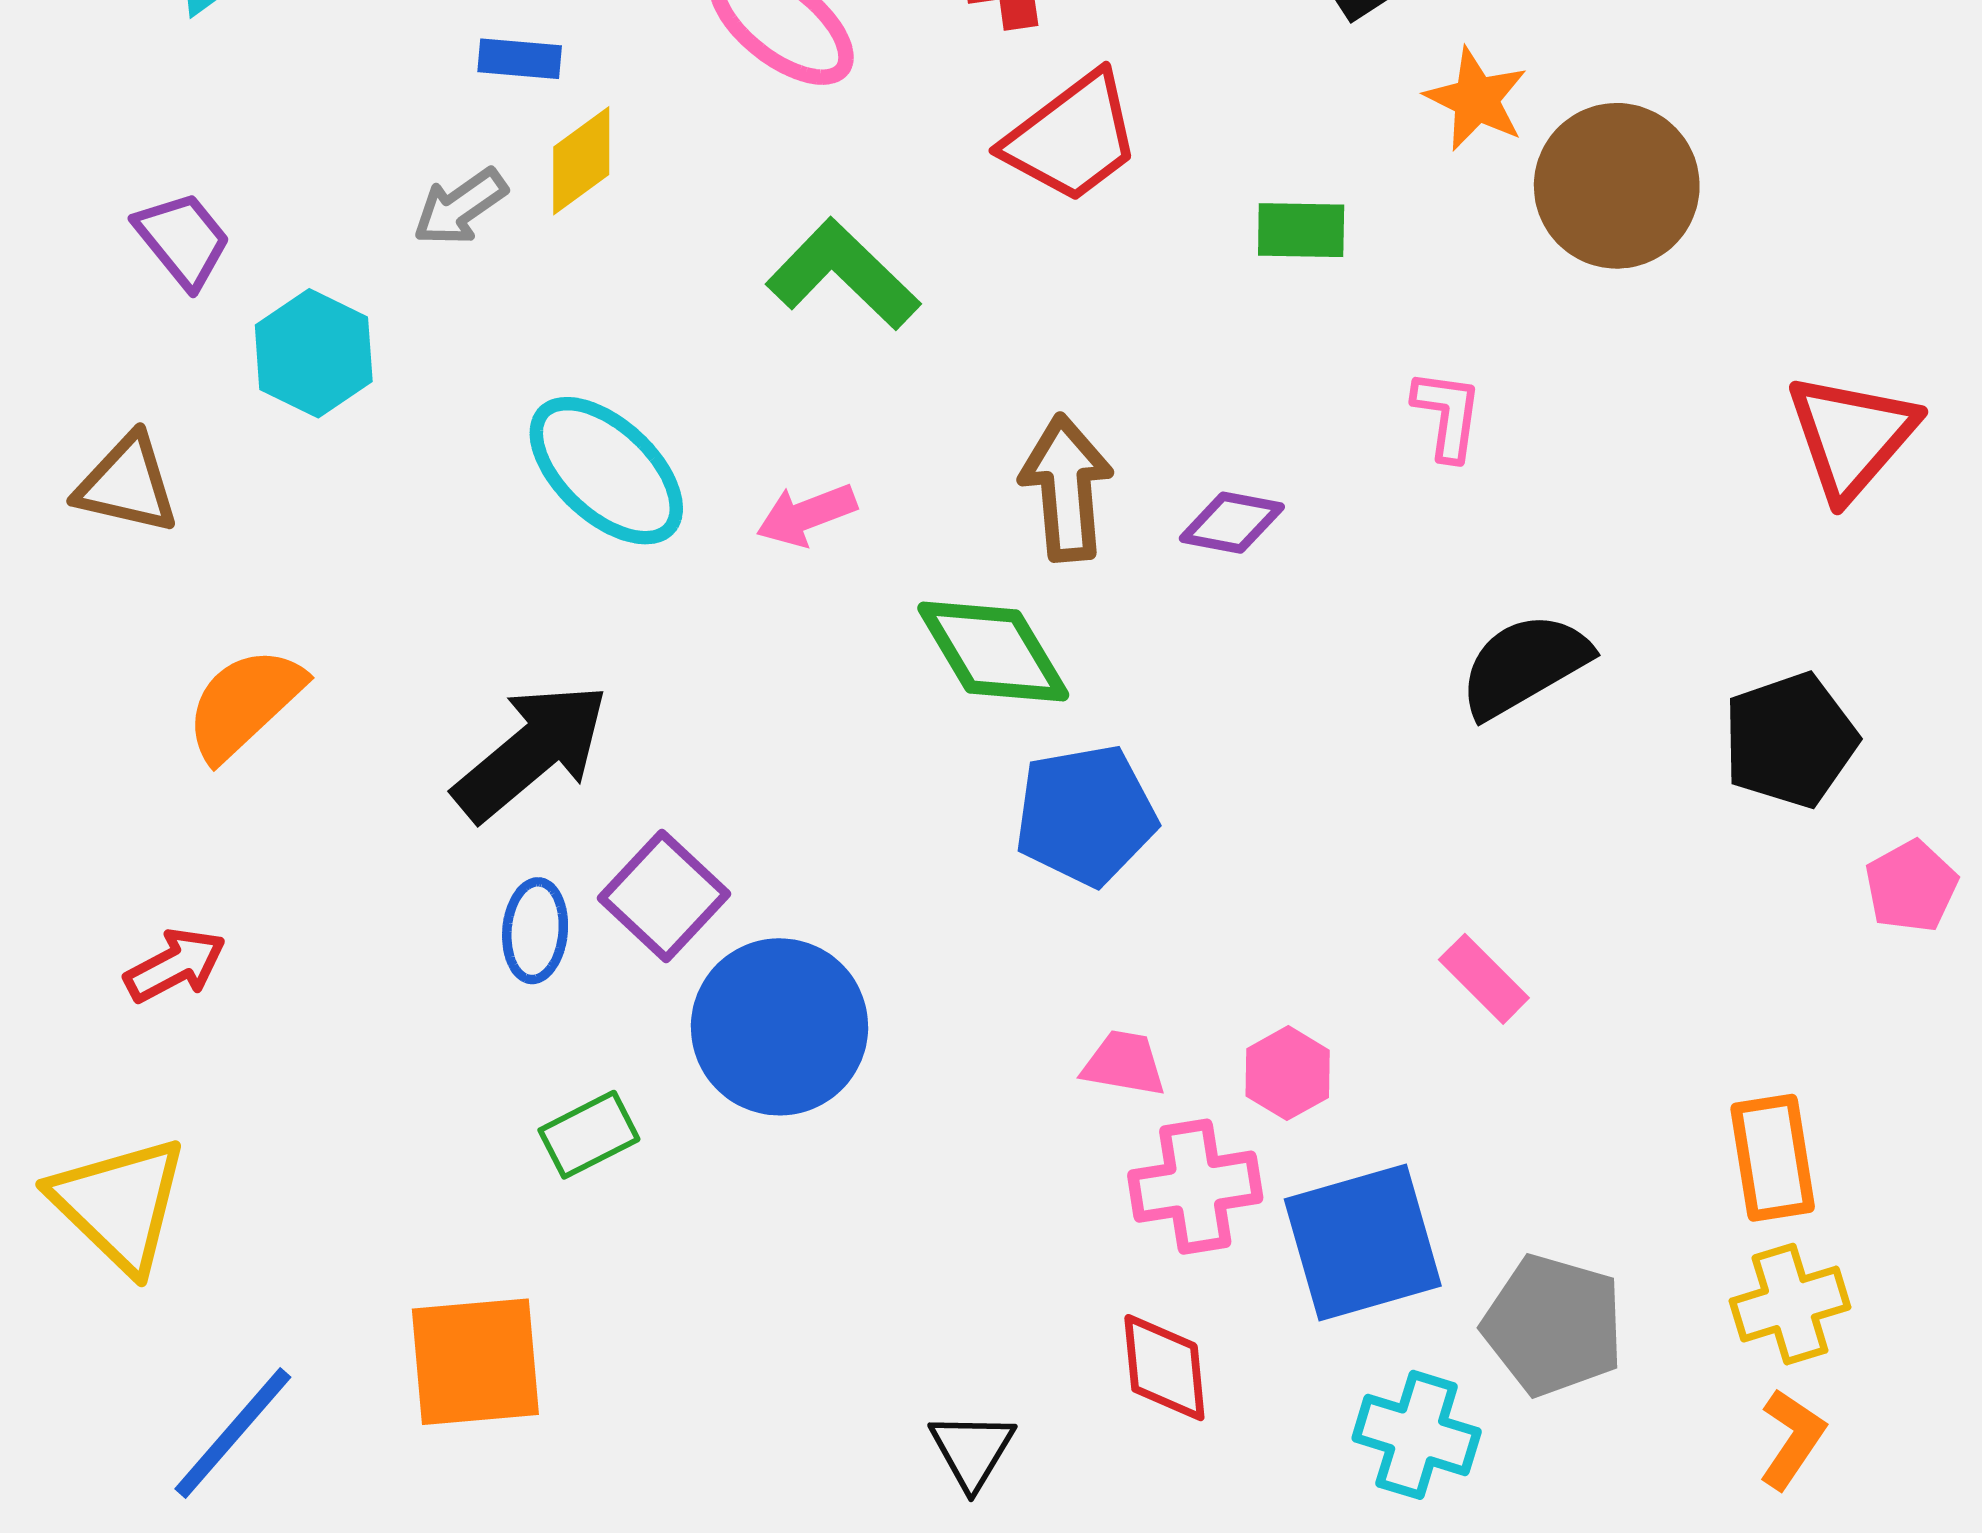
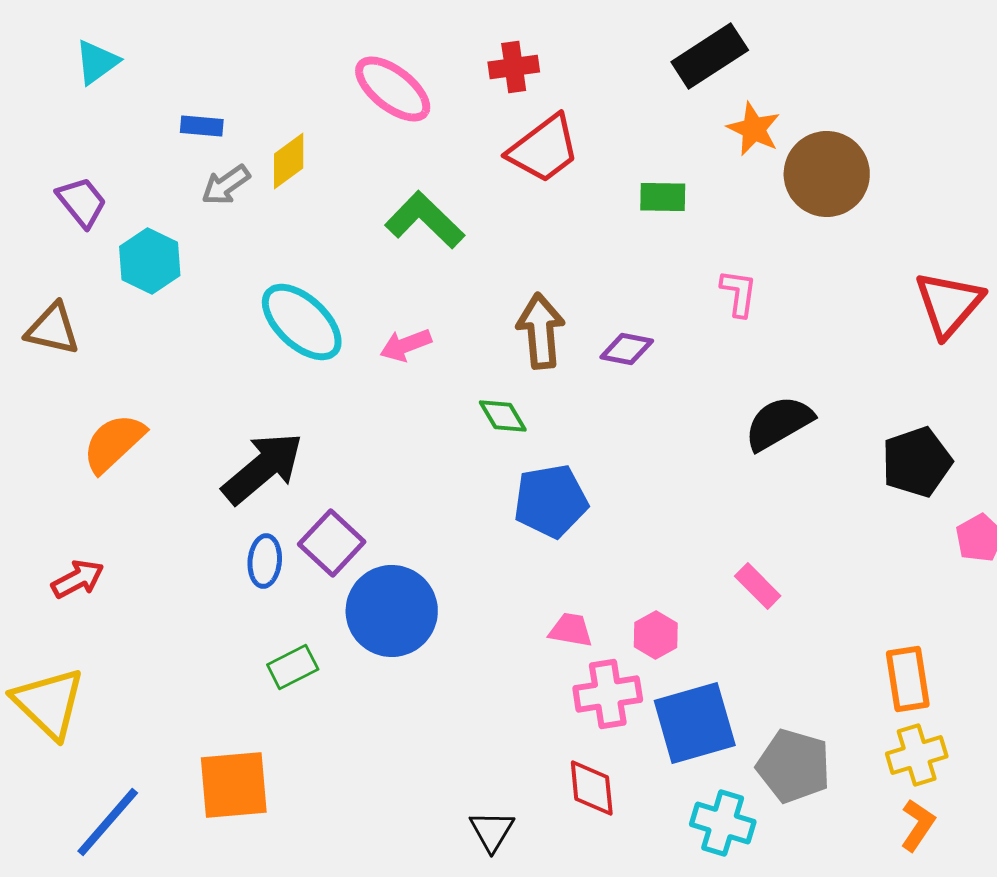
blue rectangle: (520, 59) -> (202, 126), moved
green diamond: (993, 652) -> (503, 416), size x0.6

